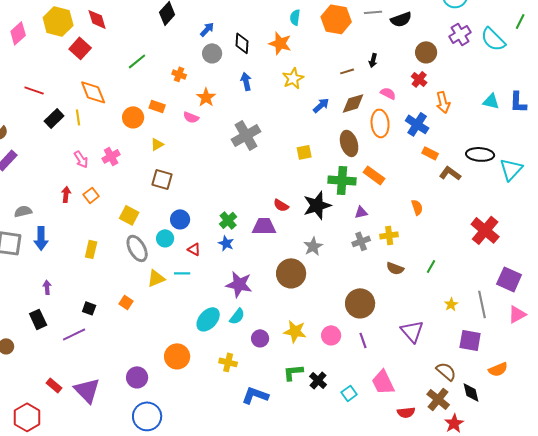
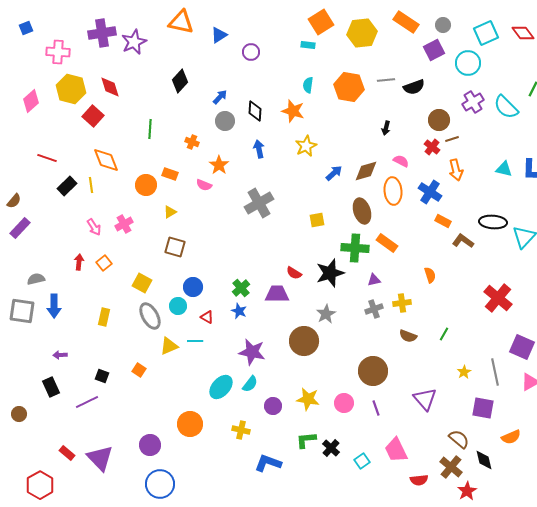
green line: (137, 61) -> (150, 129), turned -48
brown line: (347, 71) -> (452, 139), moved
purple arrow: (47, 287) -> (60, 355), turned -88

